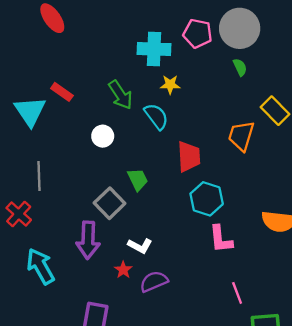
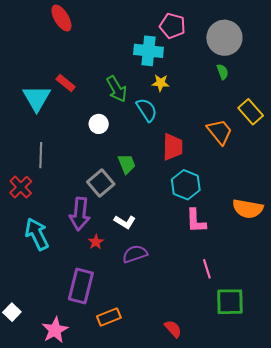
pink pentagon: (198, 33) -> (172, 26), moved
orange trapezoid: (241, 136) -> (220, 132), turned 120
red star: (123, 270) -> (96, 242), moved

